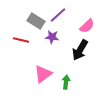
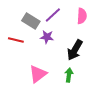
pink semicircle: (87, 26) -> (82, 16), moved, turned -42
green arrow: (66, 82) -> (69, 75), moved

